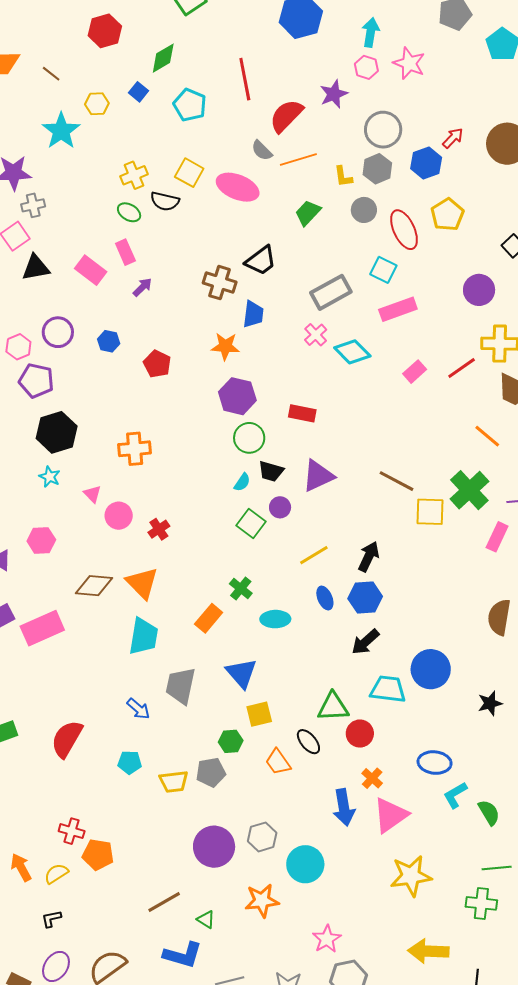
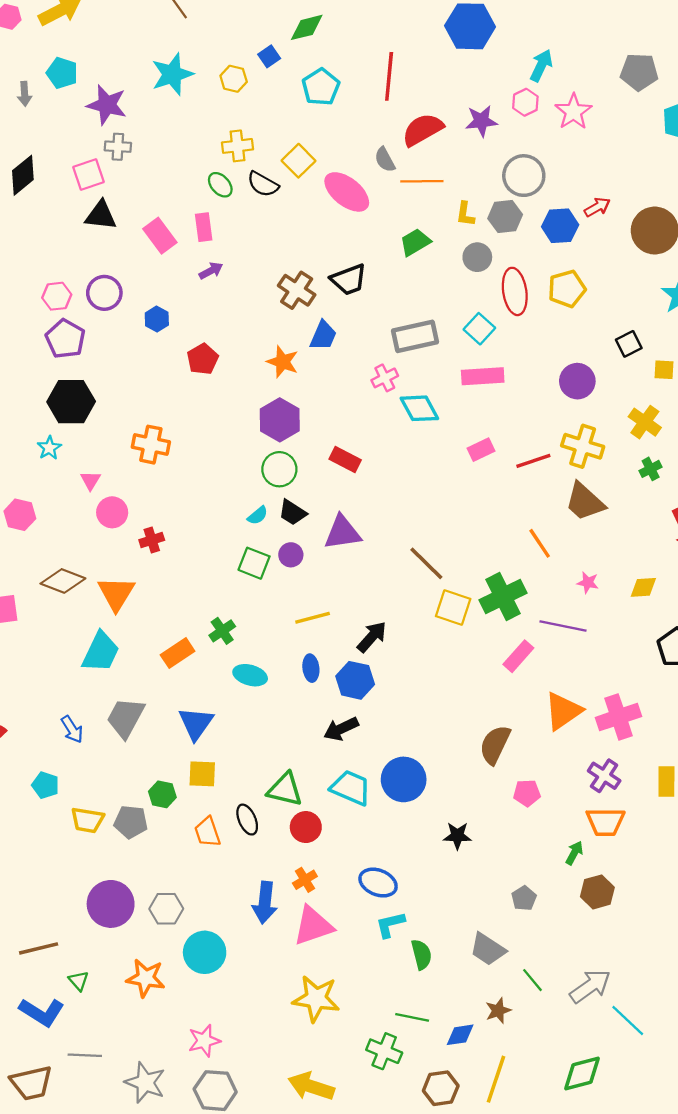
yellow hexagon: (97, 104) -> (234, 79), moved
green square: (251, 523) -> (254, 563), turned -32

